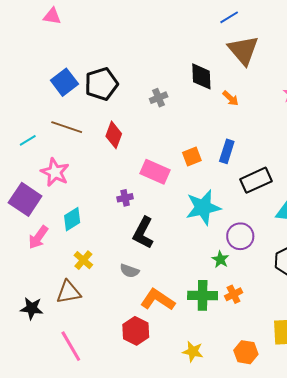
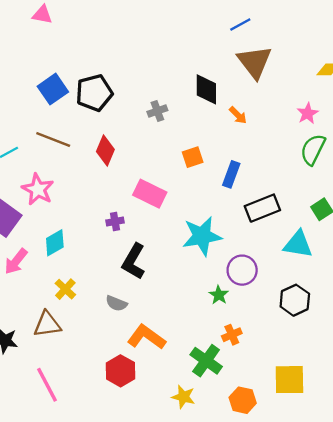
orange square: (192, 157) -> (193, 157), moved
green cross: (203, 295) -> (206, 361), moved, turned 32

